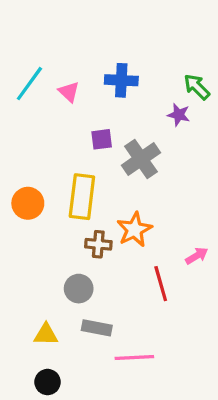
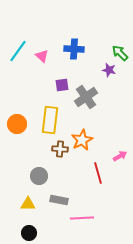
gray circle: (79, 289) -> (39, 176), moved

